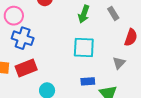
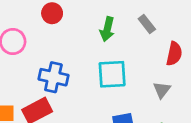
blue cross: (23, 38) -> (53, 77), moved

